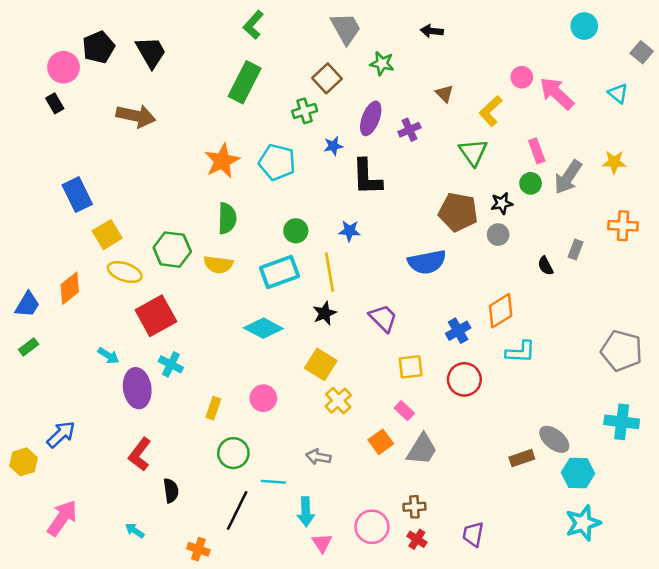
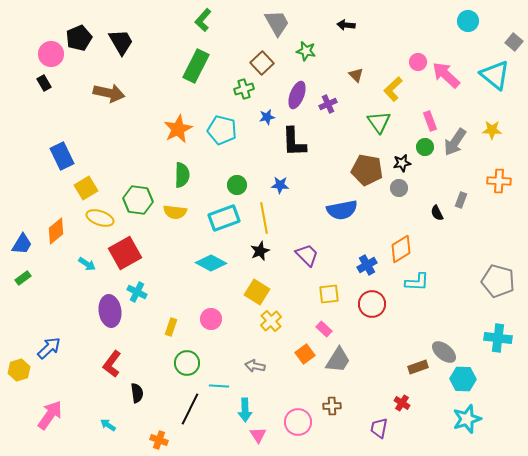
cyan triangle: (618, 93) -> (495, 75), size x1.8
cyan arrow: (108, 356) -> (87, 264), moved
red cross: (417, 539) -> (402, 403), moved

